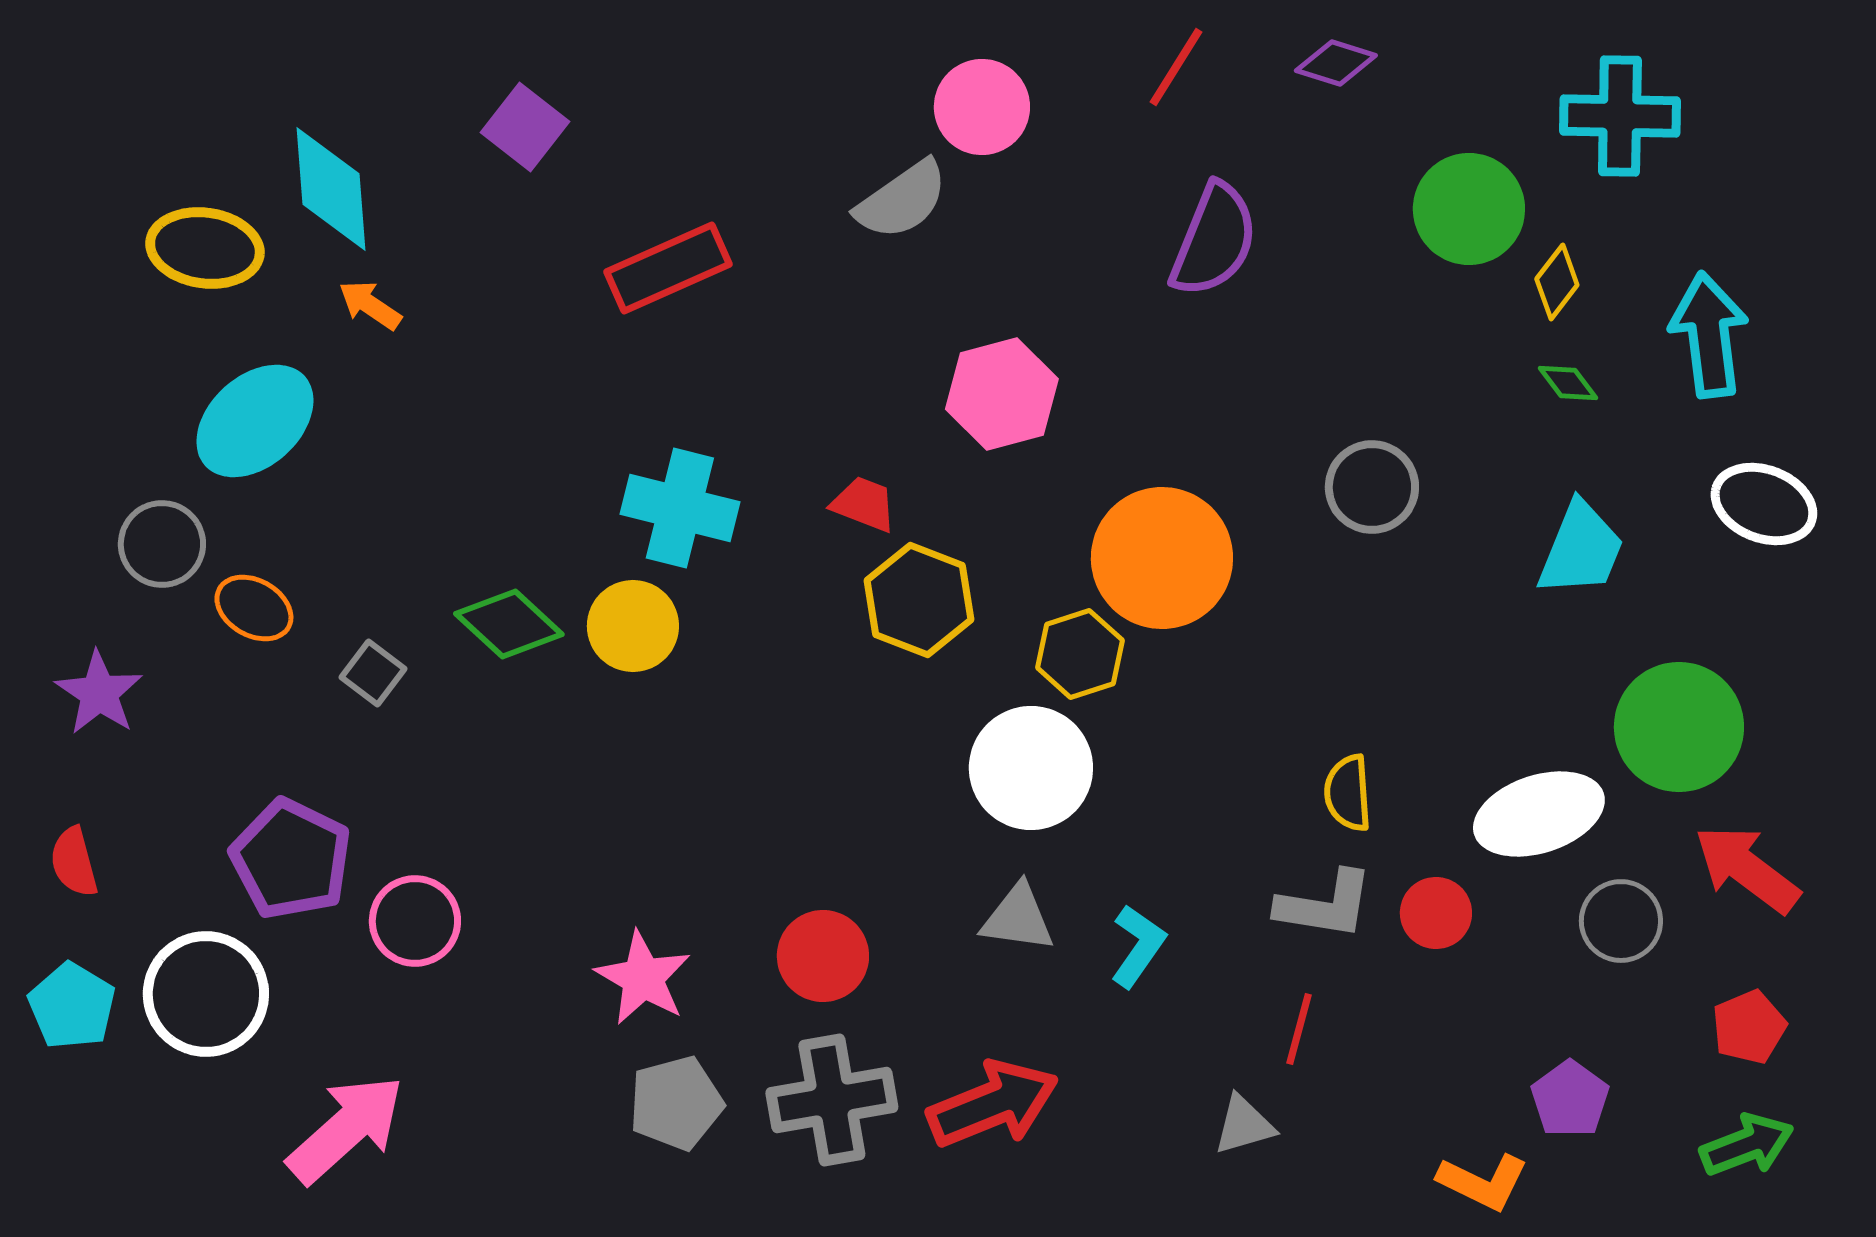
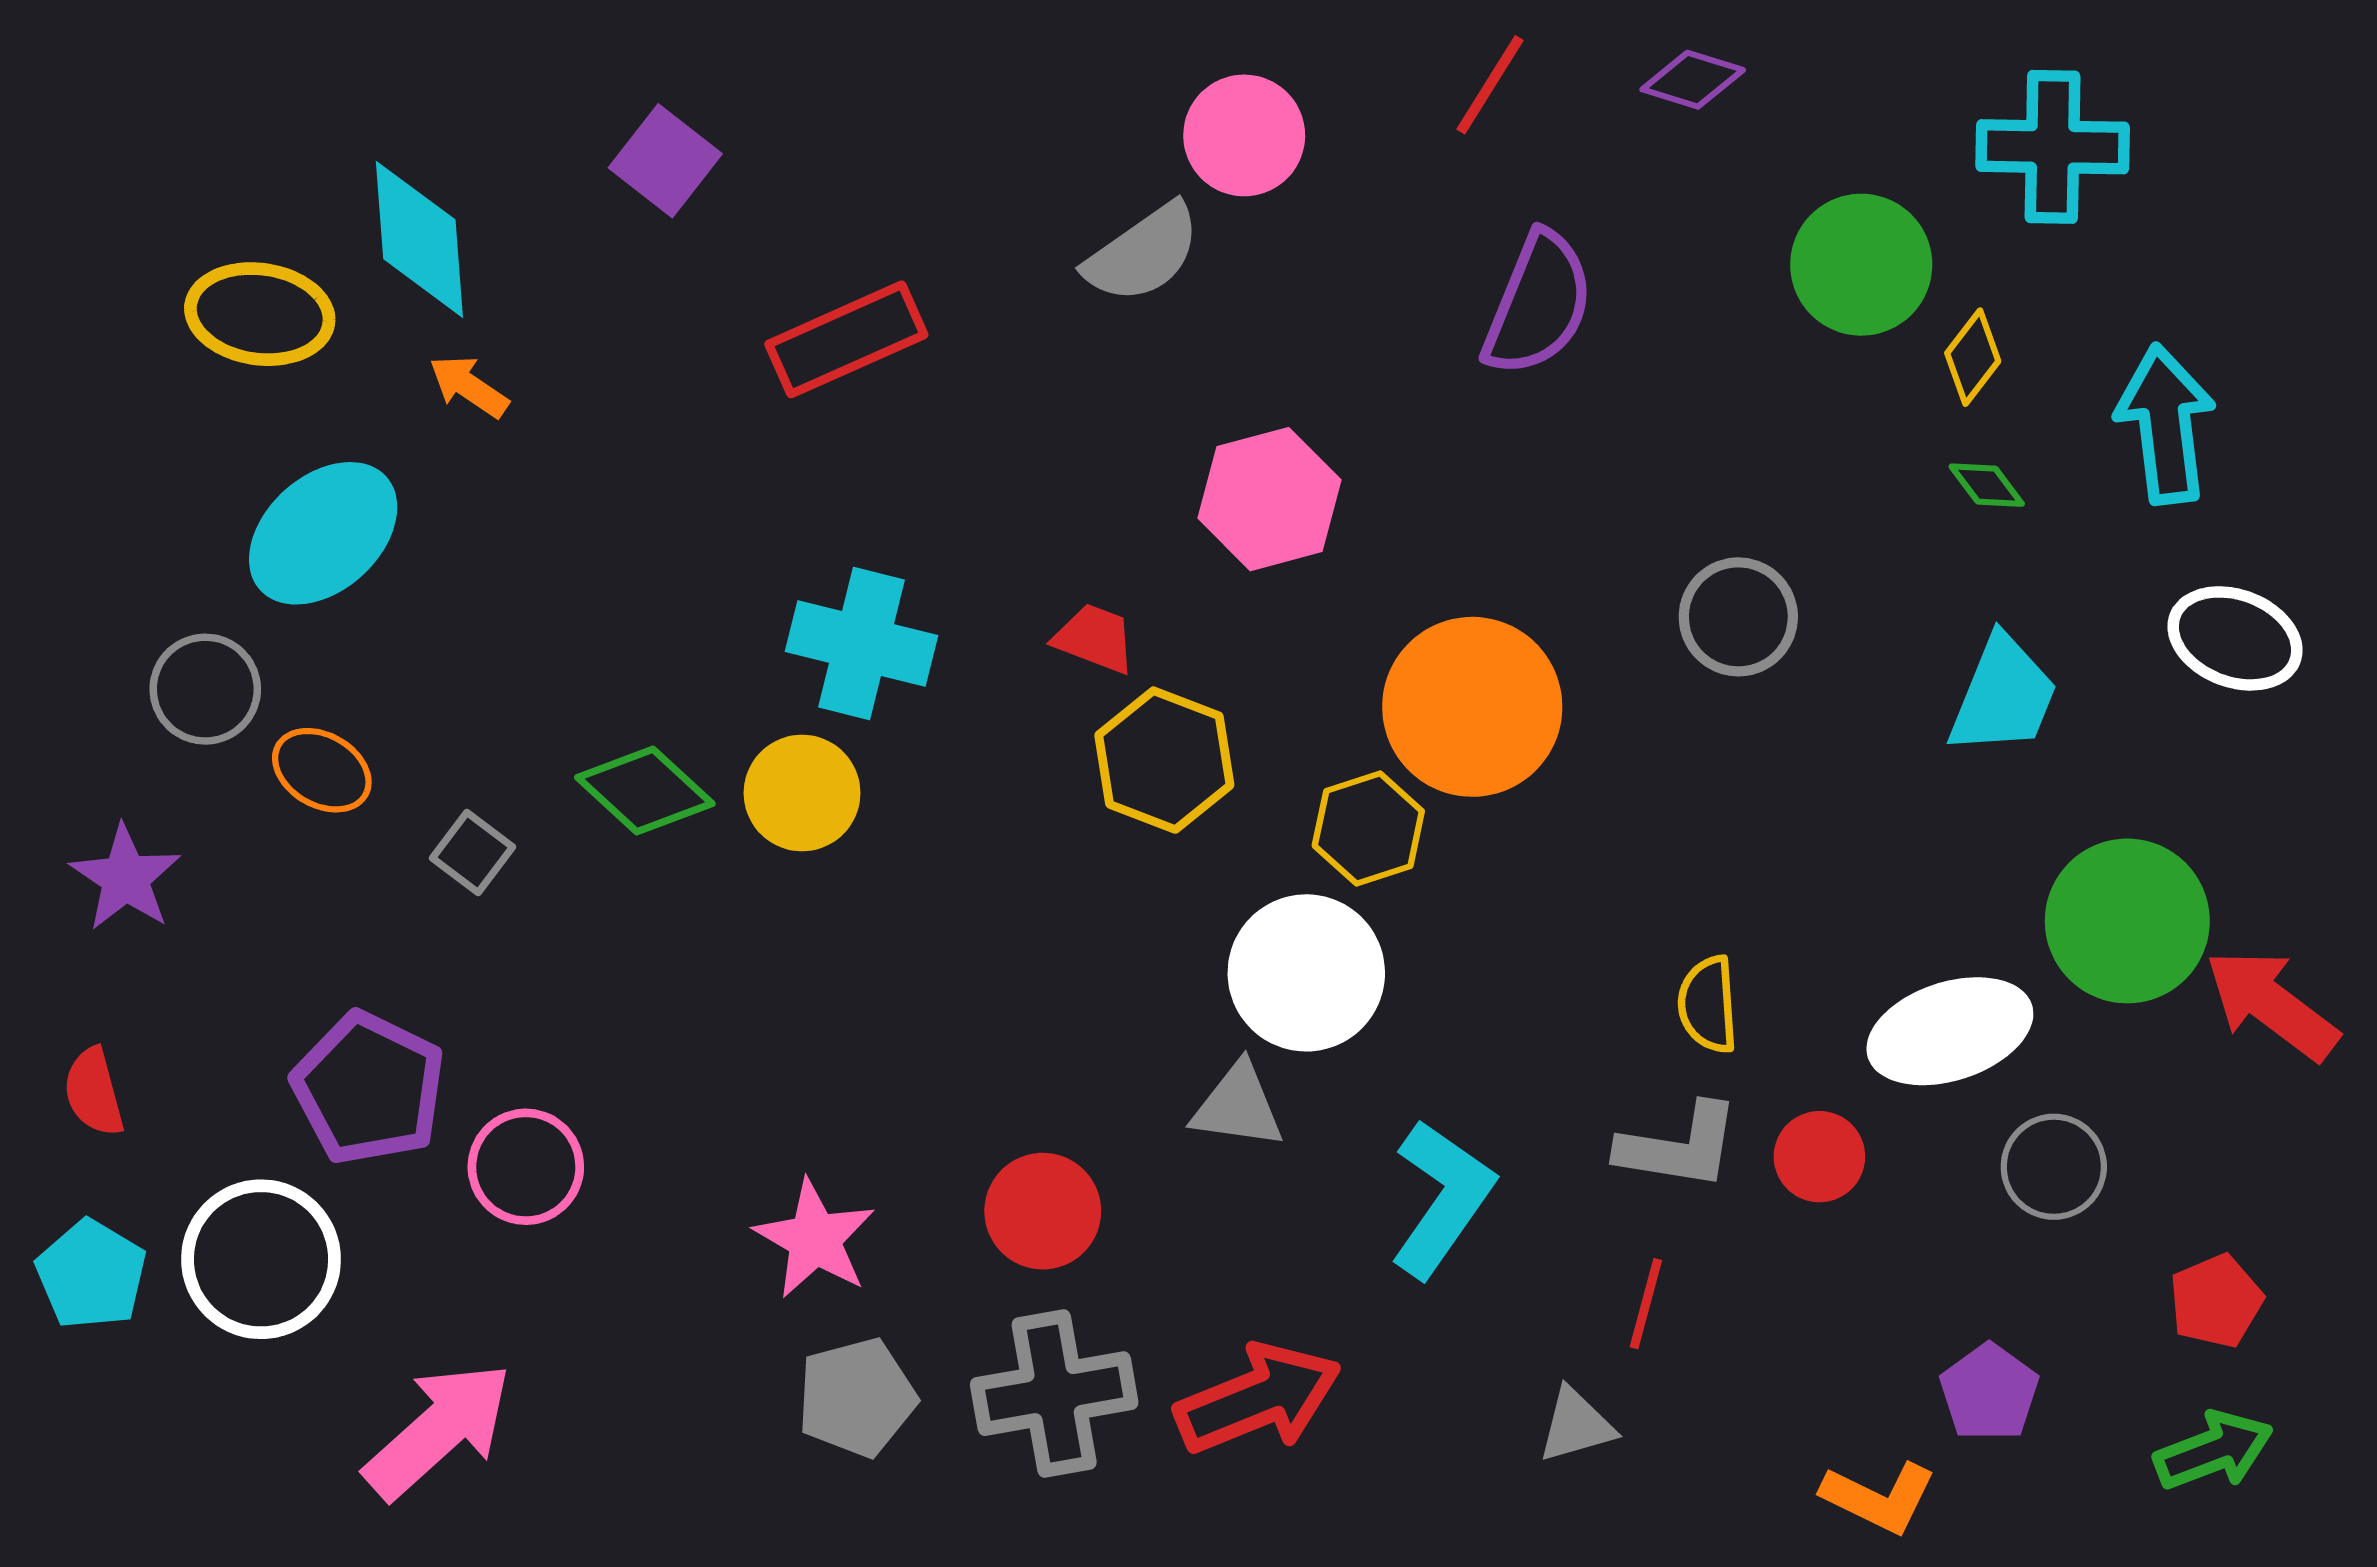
red arrow: (1747, 869) -> (2272, 1005), moved
gray triangle: (1018, 918) -> (1238, 1106), moved
cyan L-shape: (1138, 946) -> (1442, 1198), size x1.5

